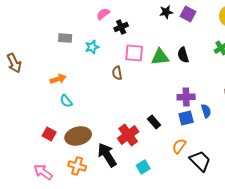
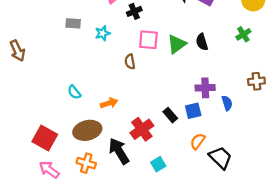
green triangle: (160, 57) -> (177, 44), turned -30
orange arrow: (58, 79) -> (109, 103), moved
blue square: (186, 118) -> (193, 111), moved
red square: (49, 134) -> (45, 138), moved, size x1.6

